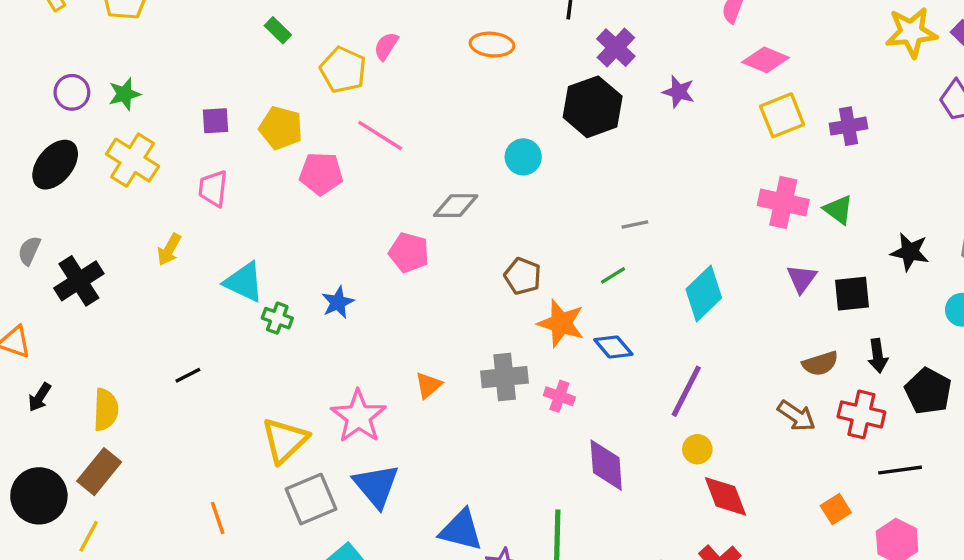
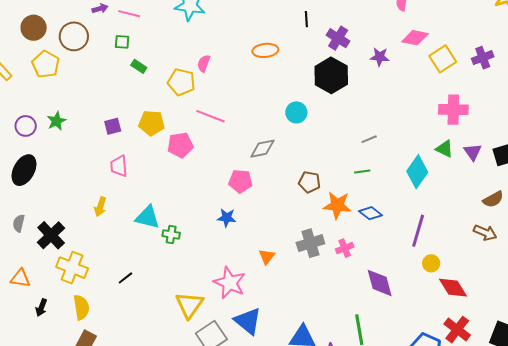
pink diamond: (765, 60) -> (415, 38), moved
yellow cross: (133, 160) -> (72, 268), moved
green triangle: (838, 210) -> (445, 149), moved
green line: (613, 275) -> (362, 171), turned 35
blue star: (338, 302) -> (227, 218), moved, turned -30
pink cross: (559, 396) -> (345, 248), turned -30

